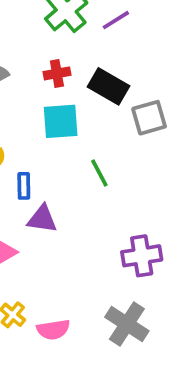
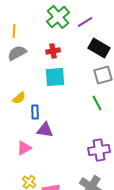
black rectangle: (109, 86) -> (99, 48), moved
green line: (99, 173) -> (97, 103), moved

